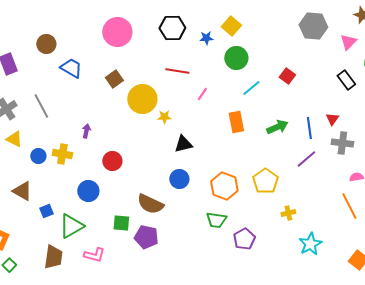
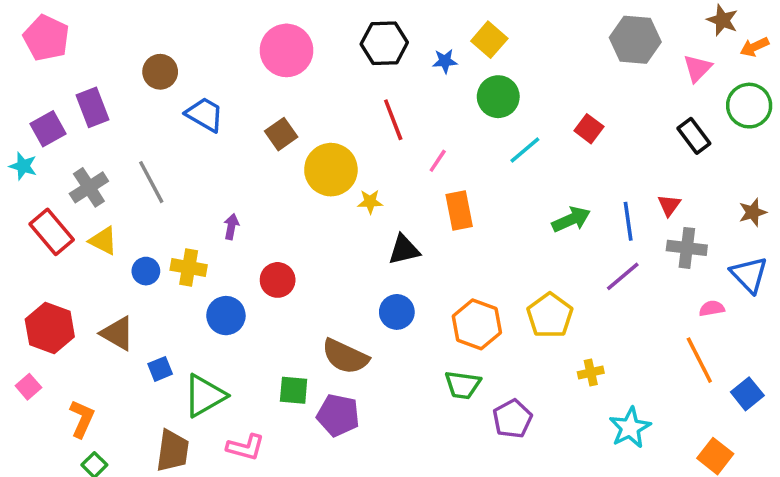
red line: (177, 71) -> (393, 120), turned 60
orange rectangle: (236, 122) -> (459, 211), moved
blue circle: (88, 191) -> (226, 316), moved

